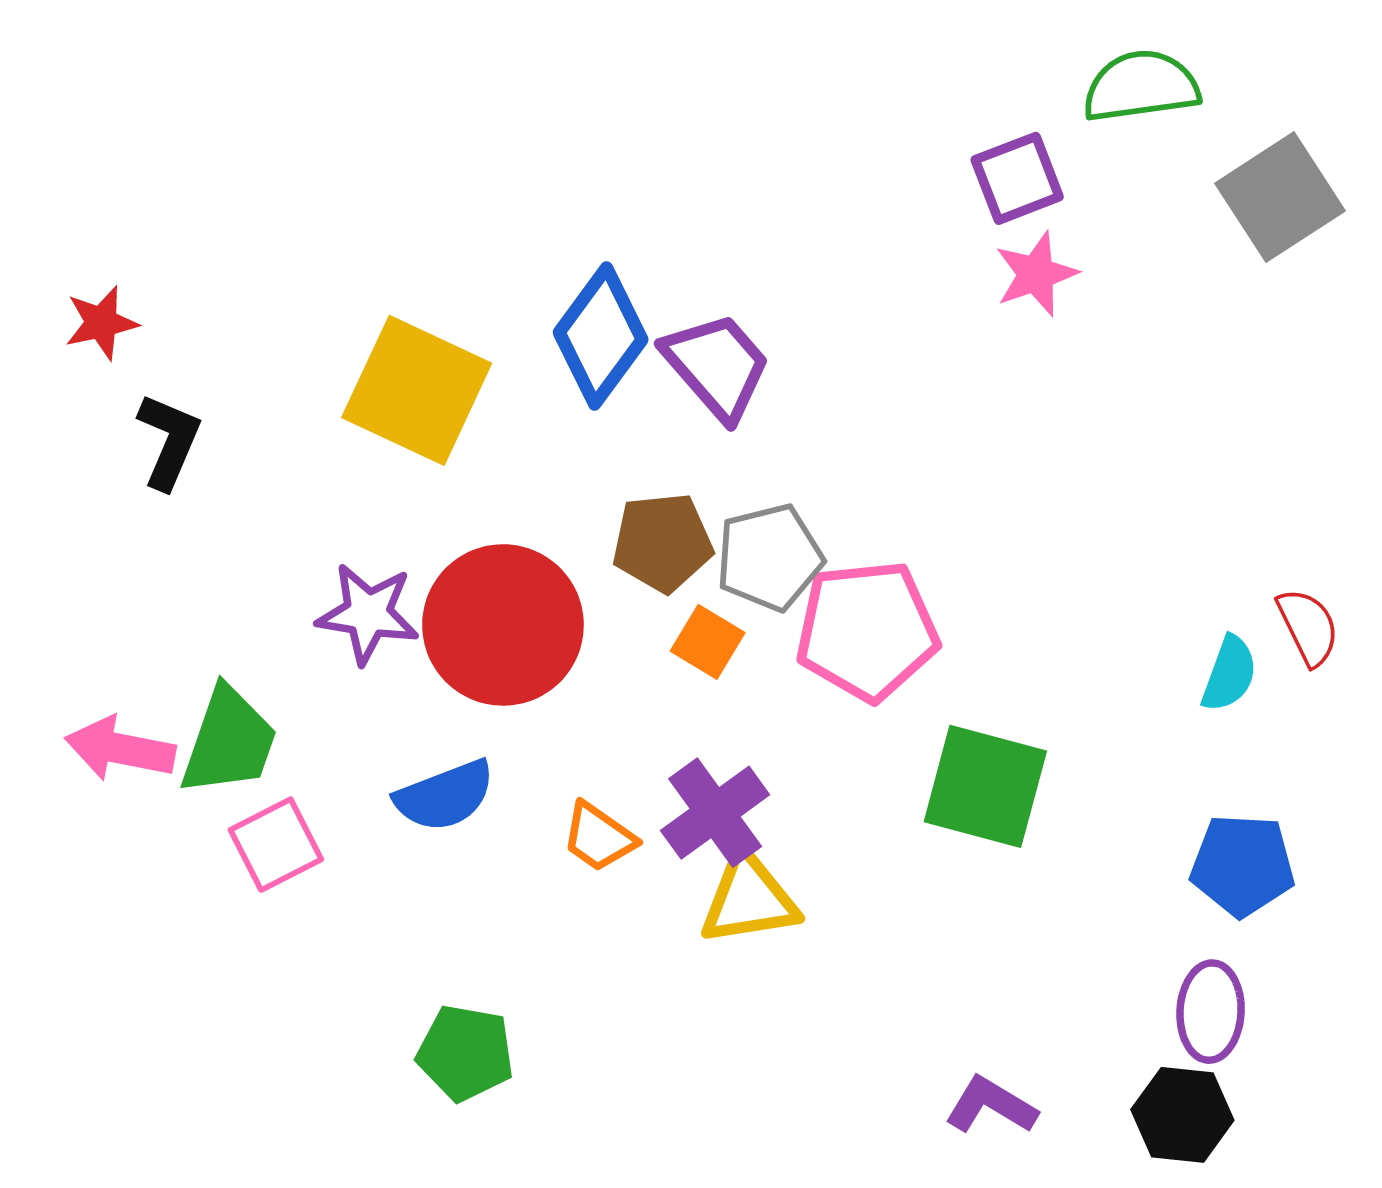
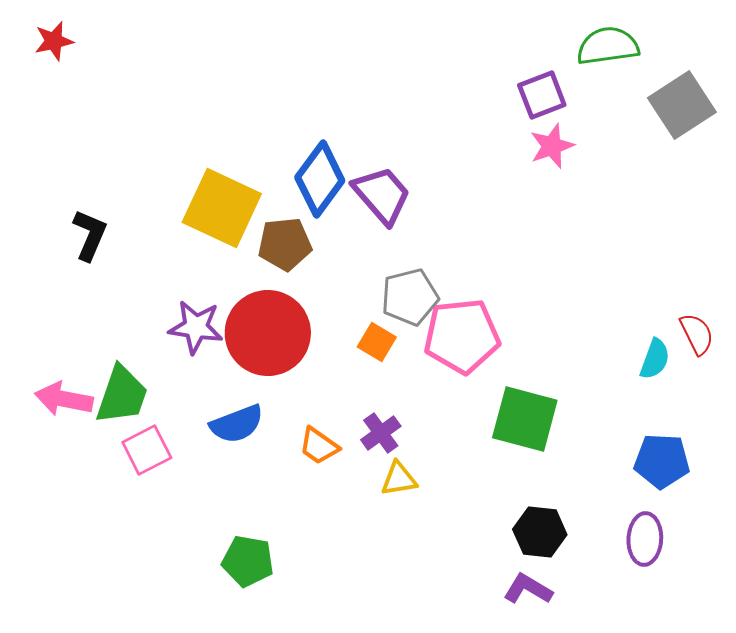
red star: (101, 323) -> (54, 41), moved
brown pentagon: (663, 542) -> (285, 244), moved
purple cross: (715, 813) -> (381, 433), size x0.7
yellow triangle: (749, 899) -> (399, 479), size x0.7
black hexagon: (1182, 1115) -> (540, 532), moved

